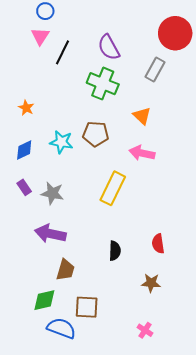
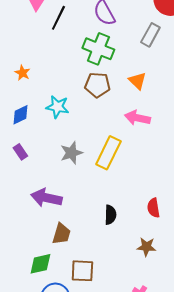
brown pentagon: (96, 134) -> (97, 85), moved
gray star: (52, 193) -> (71, 153), moved, turned -30

